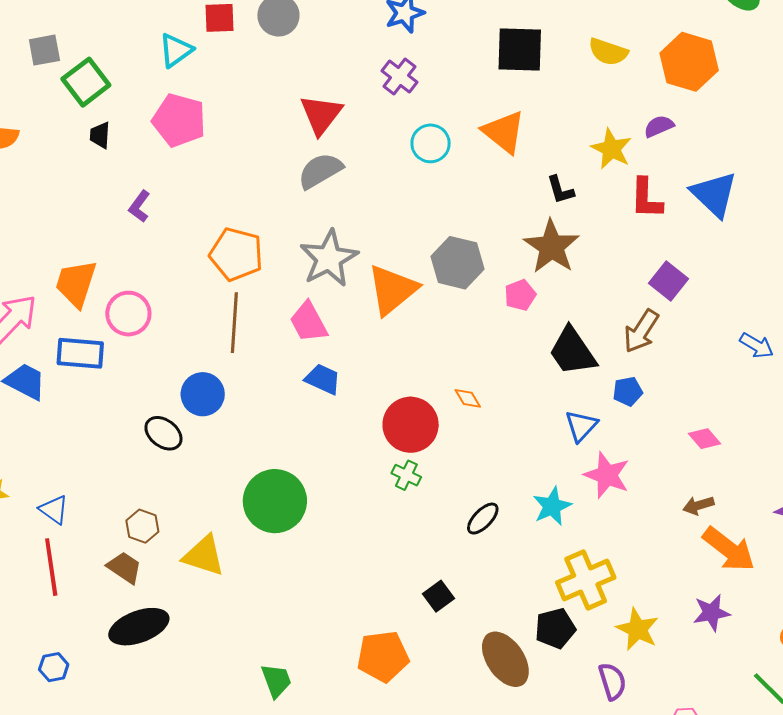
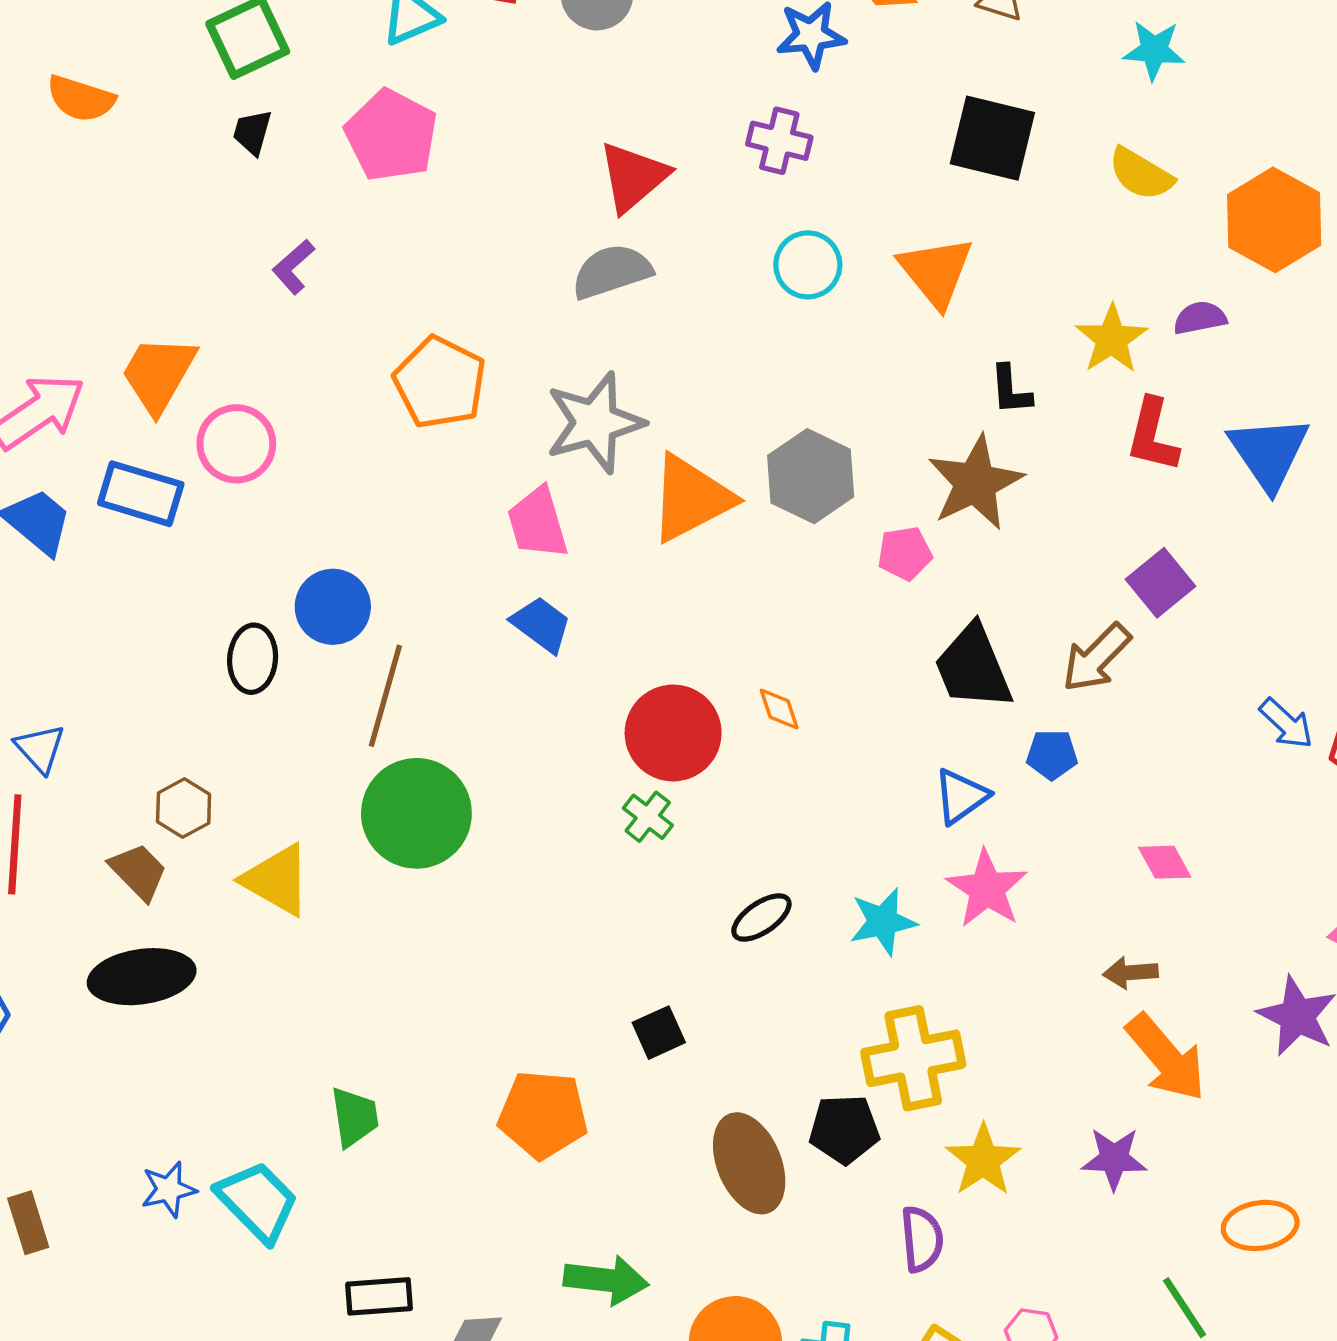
purple cross: (399, 77) -> (779, 141), turned -36
brown line: (234, 323) -> (385, 696), moved
black ellipse: (163, 433) -> (253, 659), turned 45

